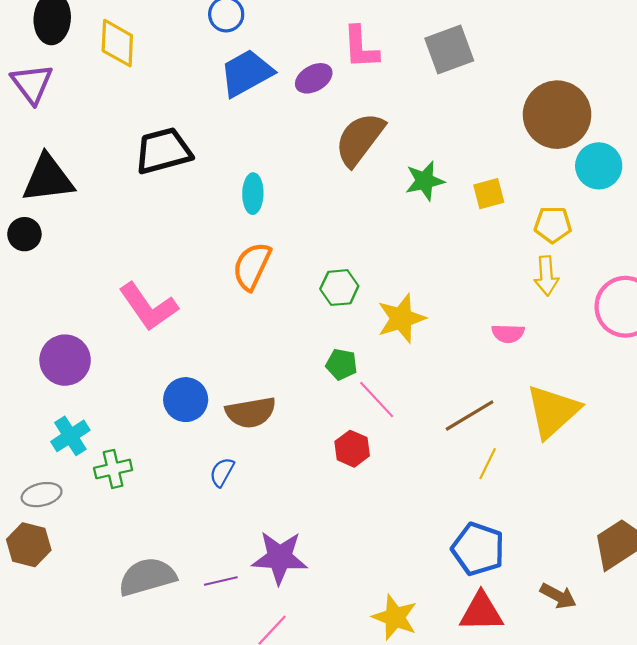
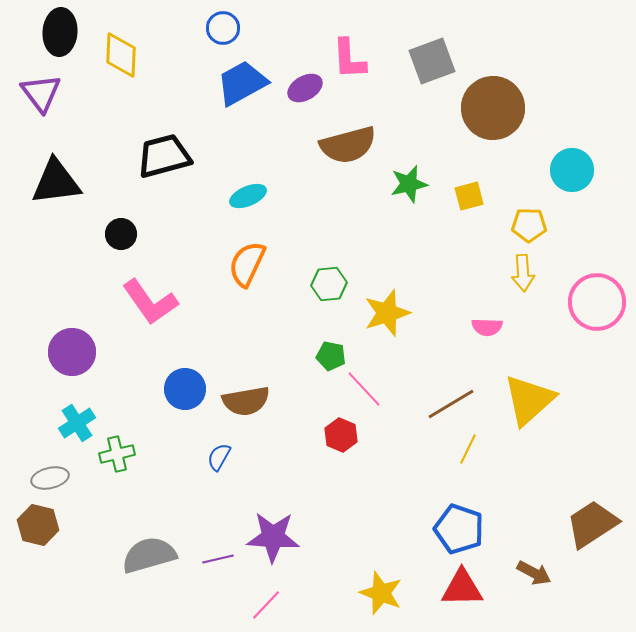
brown circle: (557, 115) -> (493, 108), moved
brown semicircle: (360, 139) -> (348, 145), turned -142
cyan ellipse: (253, 194) -> (248, 196), turned 66
black circle: (24, 234) -> (121, 234), moved

